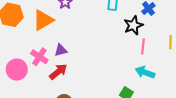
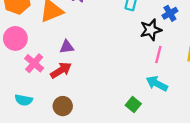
pink cross: (39, 57) -> (34, 63), moved
pink circle: (17, 70) -> (15, 38), moved

